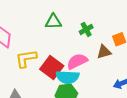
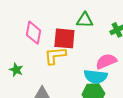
red square: (52, 68) -> (64, 38), moved, turned -35

